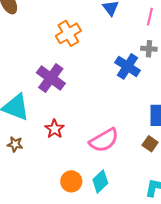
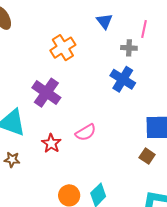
gray cross: (149, 49) -> (129, 48), moved
pink semicircle: (104, 140) -> (86, 132), moved, size x0.7

